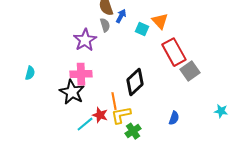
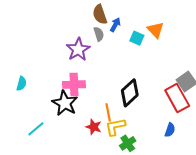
red rectangle: (174, 52) -> (177, 98), moved
cyan line: (85, 124) -> (36, 129), moved

